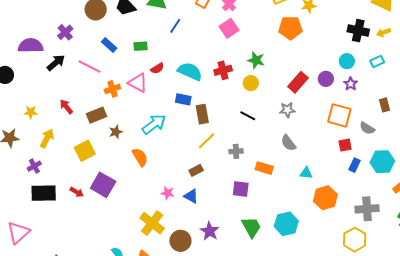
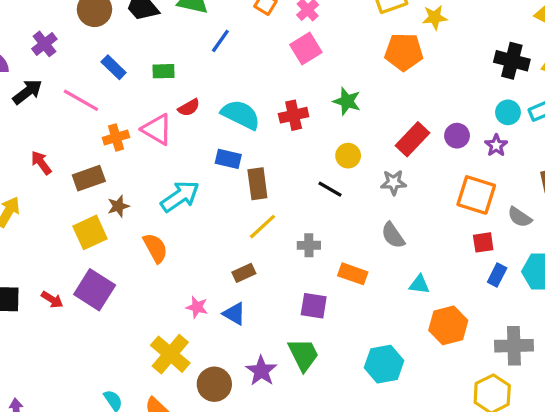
cyan circle: (347, 61) -> (508, 112), moved
yellow circle: (251, 83) -> (348, 156), moved
yellow square: (85, 151) -> (90, 232), moved
green trapezoid: (251, 227) -> (303, 355), moved

